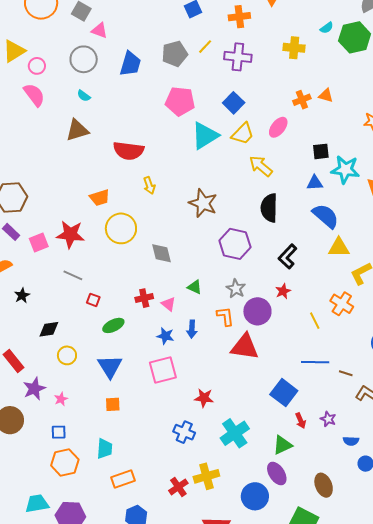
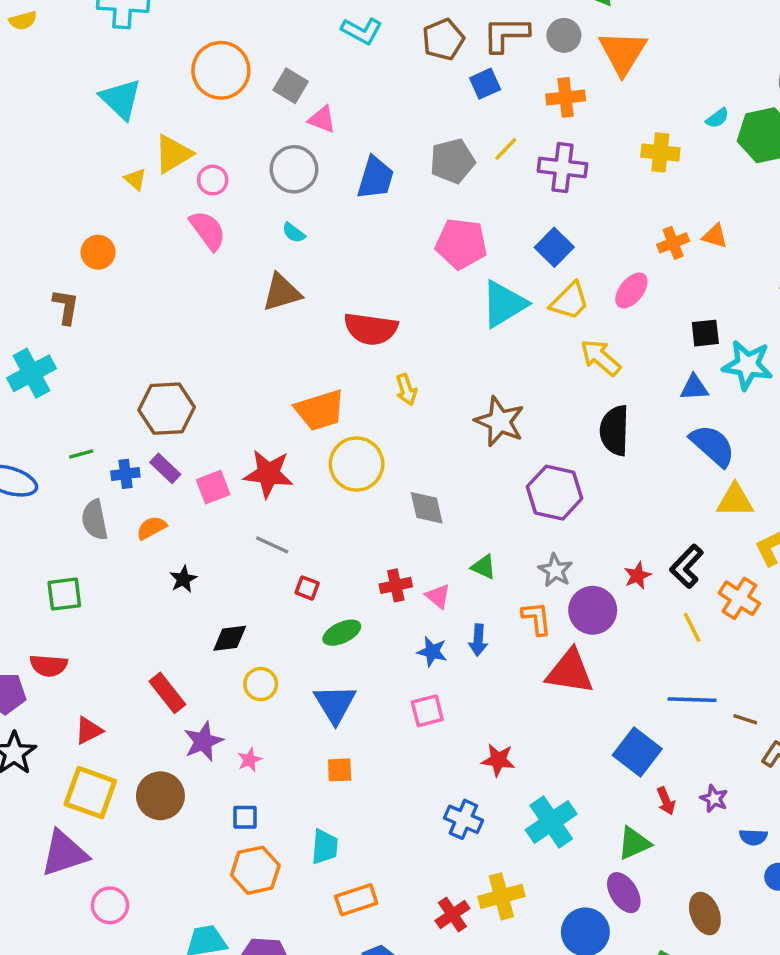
orange trapezoid: (100, 198) -> (320, 410), size x1.4
black L-shape: (288, 256) -> (687, 566), moved
pink square: (163, 370) -> (427, 711), size x0.7

